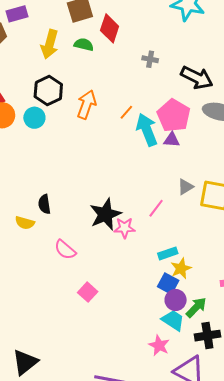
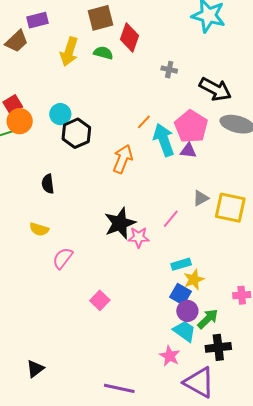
black hexagon: (48, 91) -> (76, 133), moved
orange arrow: (87, 104) -> (123, 159), moved
cyan circle: (34, 118) -> (60, 114), moved
black semicircle: (44, 204) -> (48, 184), moved
pink semicircle: (65, 250) -> (63, 258), moved, turned 85
black triangle: (25, 362) -> (35, 369), size x0.7

